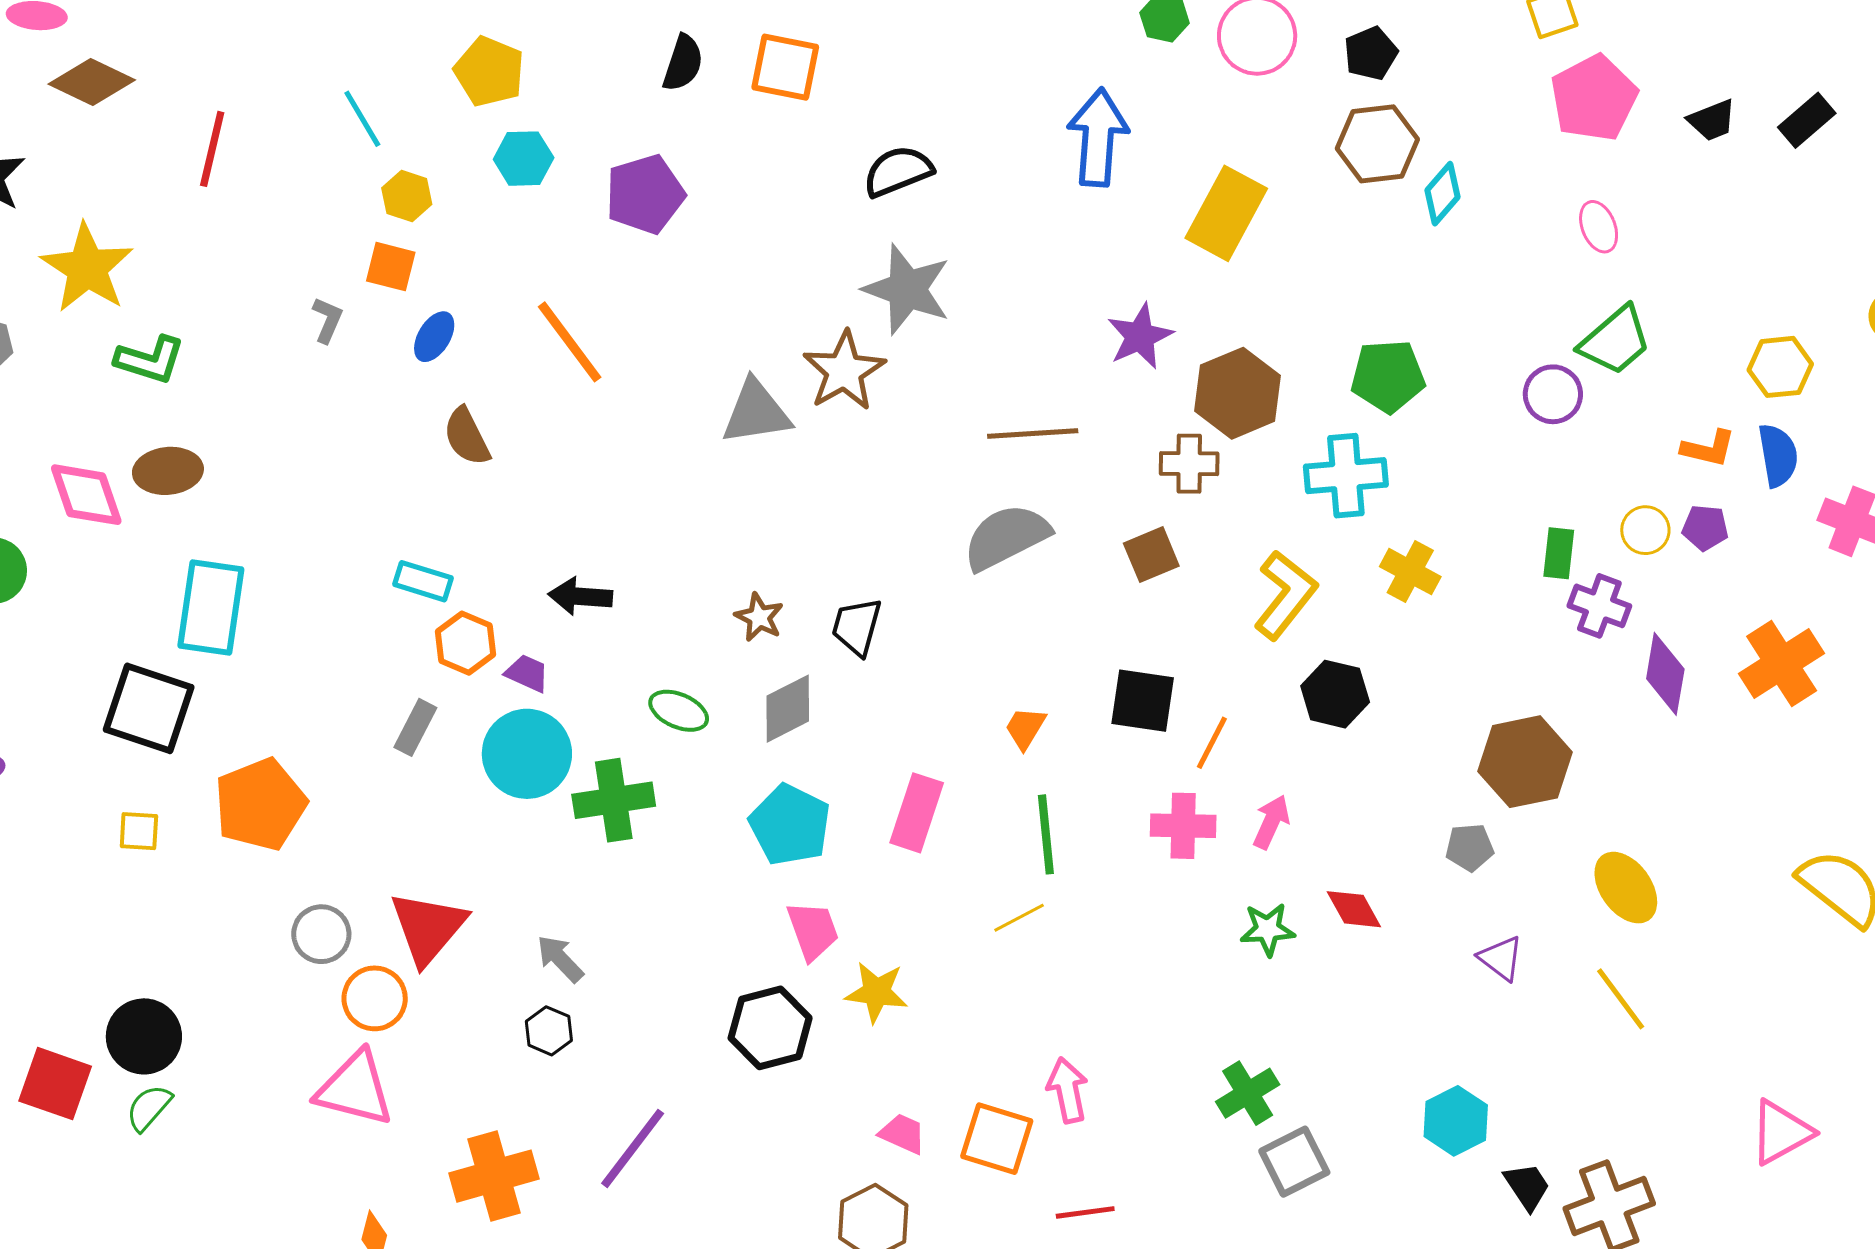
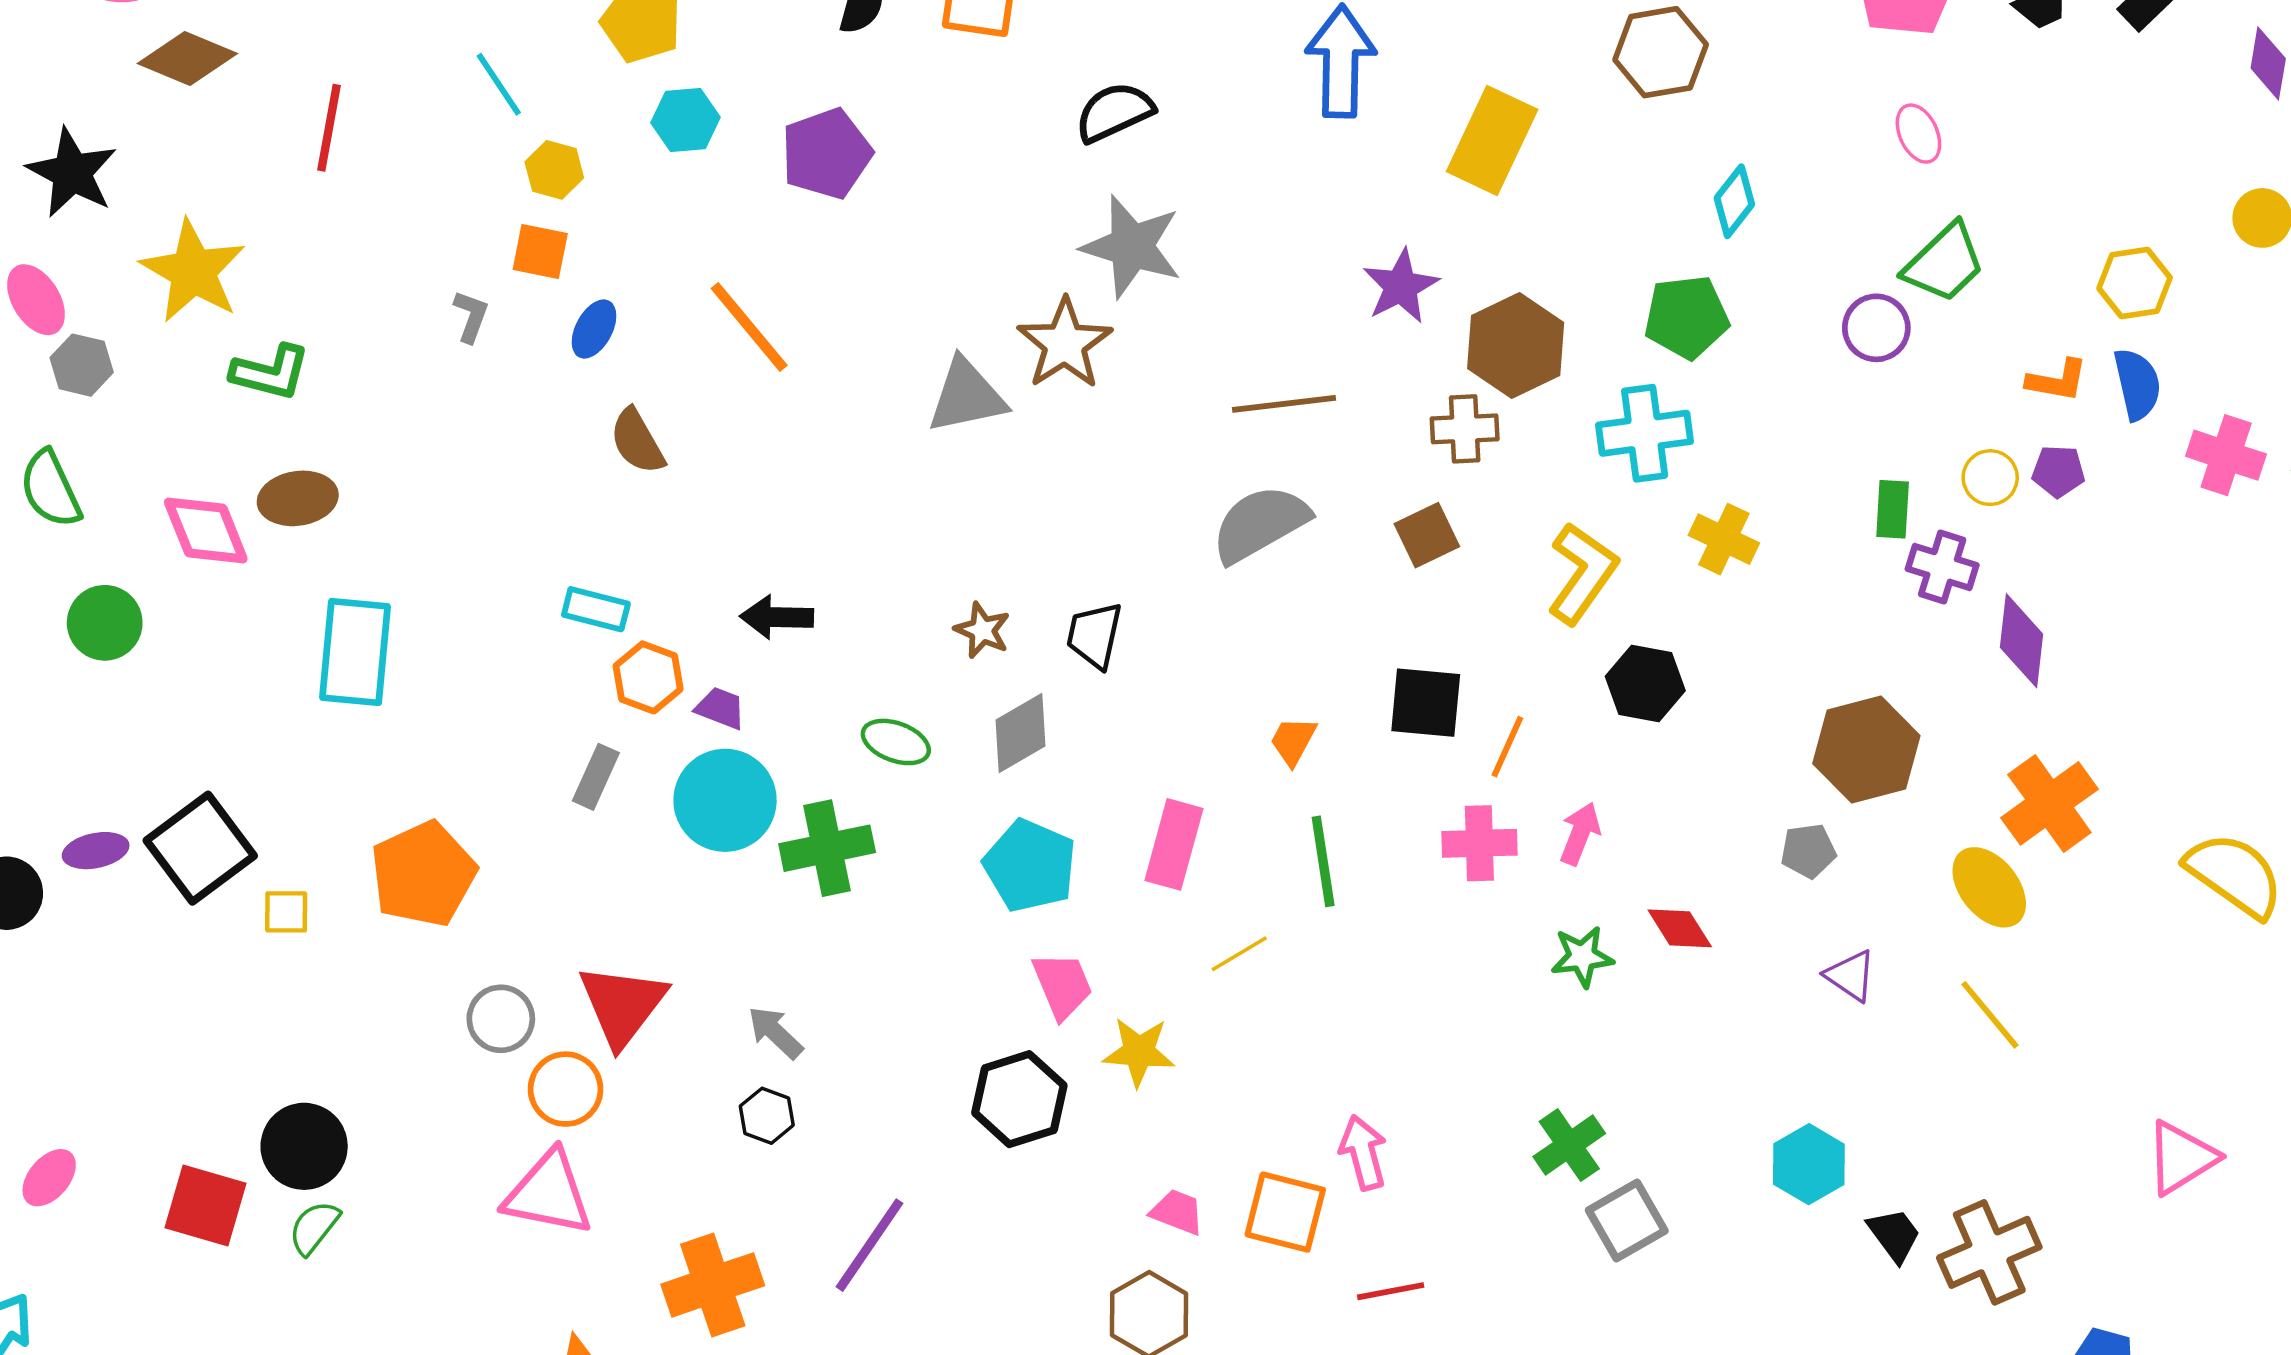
cyan diamond: (1443, 194) -> (1734, 201), moved
orange cross: (1782, 664) -> (2049, 803), moved
black square: (149, 708) -> (200, 848), moved, turned 38
yellow line: (1019, 918) -> (1239, 954), moved

